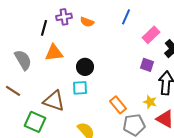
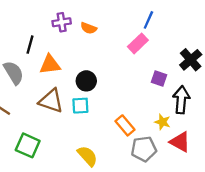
blue line: (126, 17) -> (148, 20), moved
black line: (44, 28) -> (30, 45), moved
pink rectangle: (151, 35) -> (138, 43), moved
brown triangle: (54, 101) -> (51, 101), moved

